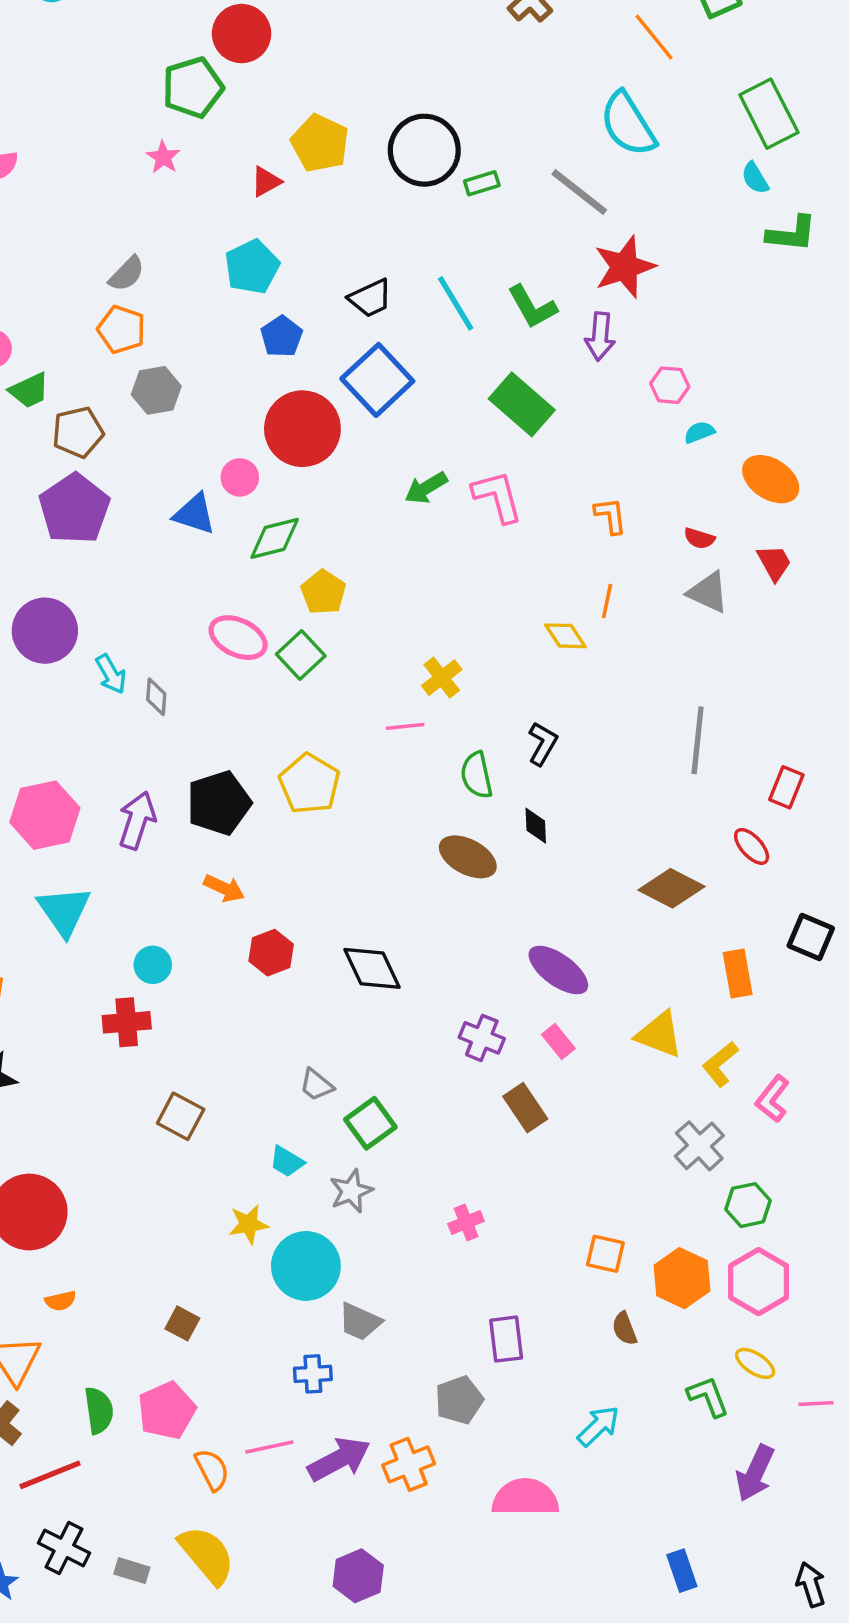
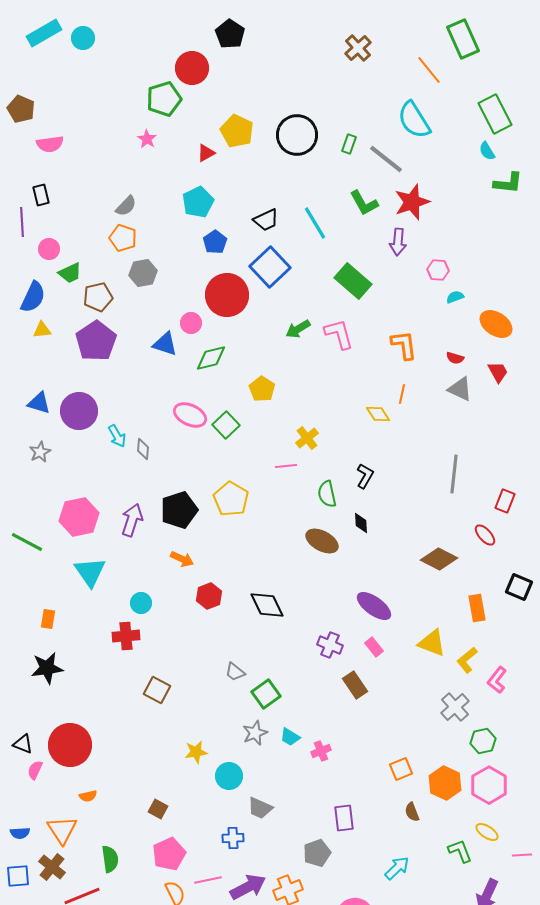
green rectangle: (482, 183) -> (349, 144), moved, turned -54
green L-shape: (532, 307) -> (364, 203), moved
orange L-shape: (611, 516) -> (404, 345), size x1.4
yellow pentagon: (323, 592) -> (262, 389), moved
cyan trapezoid: (287, 1162) -> (290, 737), moved
orange square: (605, 1254) -> (401, 769), turned -35
cyan circle: (306, 1266) -> (229, 776), size x0.7
pink pentagon: (167, 1410) -> (169, 854), moved

